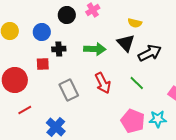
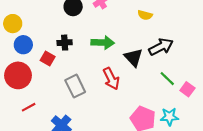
blue circle: (42, 32) -> (23, 45), moved
black triangle: (126, 43) -> (133, 57), moved
red square: (43, 64) -> (48, 58), turned 32
green line: (137, 83) -> (167, 79), moved

